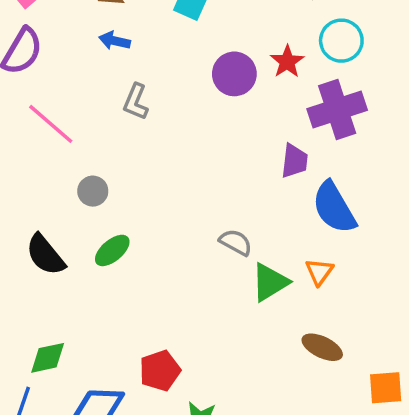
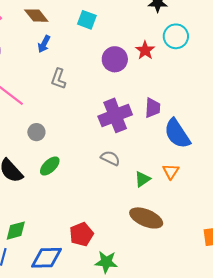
blue arrow: (115, 41) -> (44, 44), turned -72
purple cross: (337, 110) -> (115, 115), moved
gray semicircle: (236, 242) -> (110, 158), moved
green triangle: (270, 282) -> (142, 179), size x0.7
brown ellipse: (322, 347) -> (146, 218), moved, size x1.4

